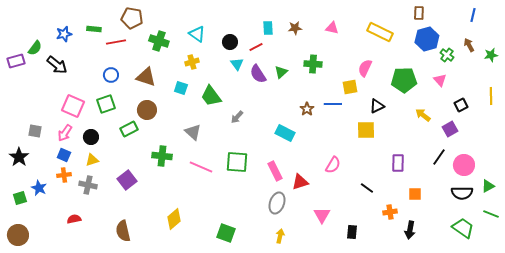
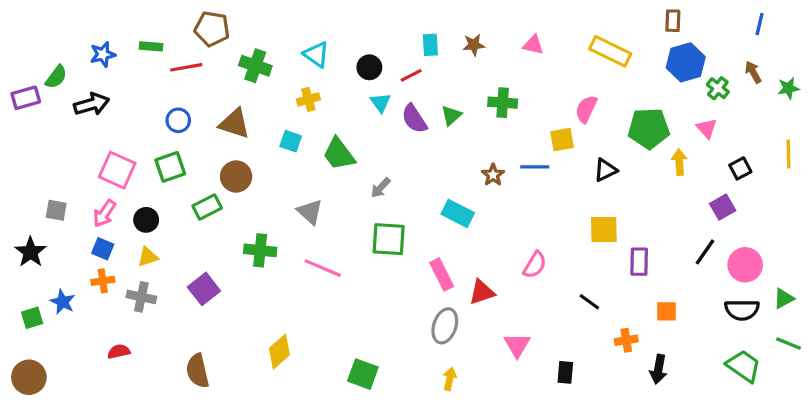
black arrow: (57, 65) -> (92, 104), turned -55
yellow arrow: (423, 115) -> (679, 162), moved, turned 49
yellow square: (366, 130) -> (604, 229), moved
green square: (237, 162) -> (389, 239), moved

